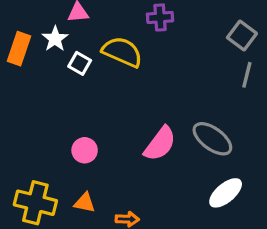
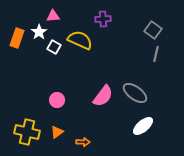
orange triangle: (85, 203) -> (57, 132), turned -48

